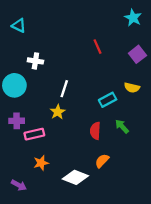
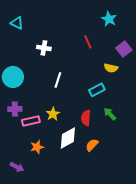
cyan star: (133, 18) -> (109, 19), moved
white cross: (35, 61) -> (44, 48), moved
yellow semicircle: (132, 88) -> (111, 68), moved
yellow star: (58, 112) -> (53, 114), moved
white diamond: (75, 177) -> (68, 138), moved, turned -50

